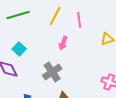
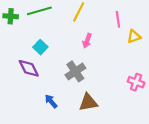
pink line: (79, 20) -> (118, 19), moved

